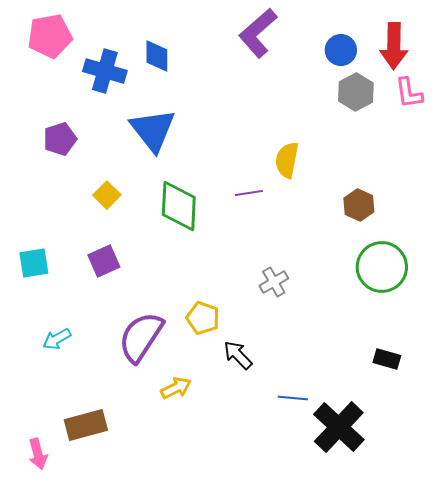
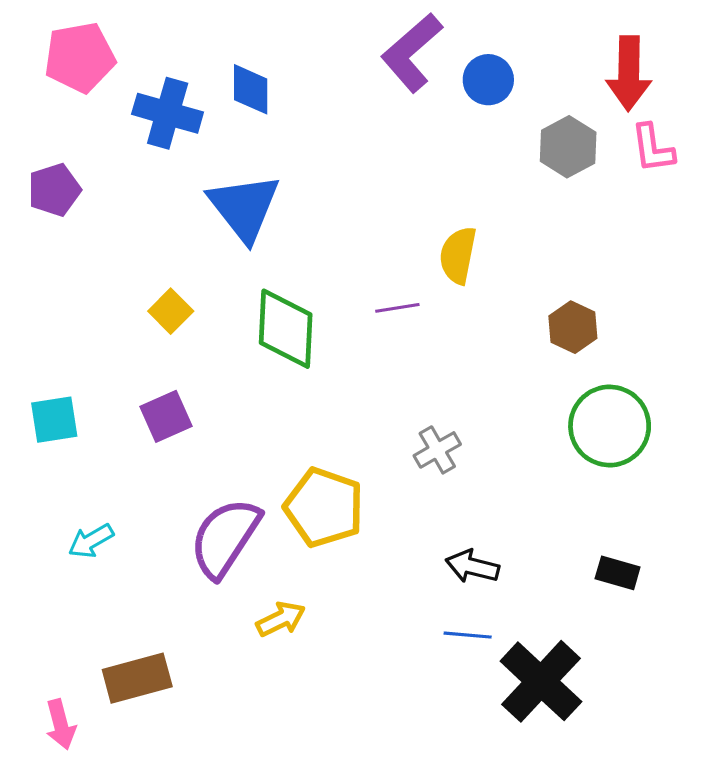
blue circle: (341, 50) -> (488, 80), moved
purple pentagon: (60, 139) -> (54, 190), moved
yellow pentagon: (203, 318) -> (324, 507), size x1.5
black arrow: (238, 355) -> (472, 566), moved, turned -32

